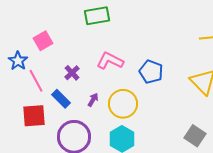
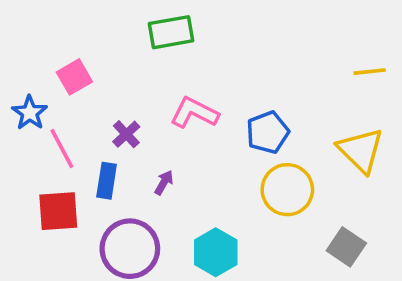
blue pentagon: (151, 72) -> (268, 132), turned 30
blue rectangle: (61, 99) -> (107, 181), turned 54
yellow circle: (123, 104) -> (287, 190), moved

